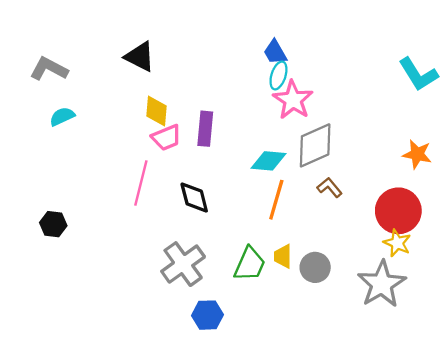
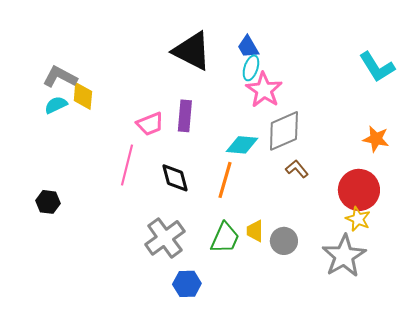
black triangle: (140, 57) -> (192, 51), moved, size x1.4
gray L-shape: (49, 69) -> (60, 77), moved
yellow diamond: (156, 111) -> (83, 96), moved
orange line: (276, 200) -> (225, 180), moved

